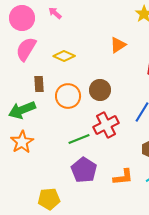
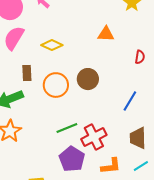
orange triangle: (118, 45) -> (106, 34), turned 36
red cross: (106, 125) -> (94, 137), moved

